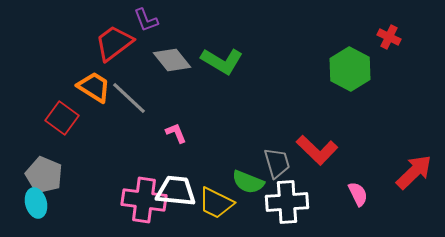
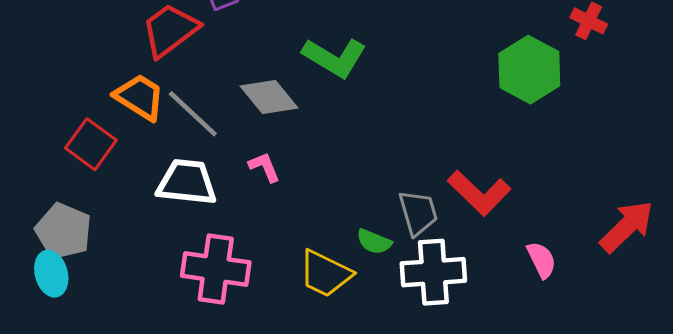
gray diamond: (172, 60) -> (269, 97), moved
green semicircle: (248, 182) -> (374, 242), size x0.7
white trapezoid: (176, 191) -> (187, 182), moved

